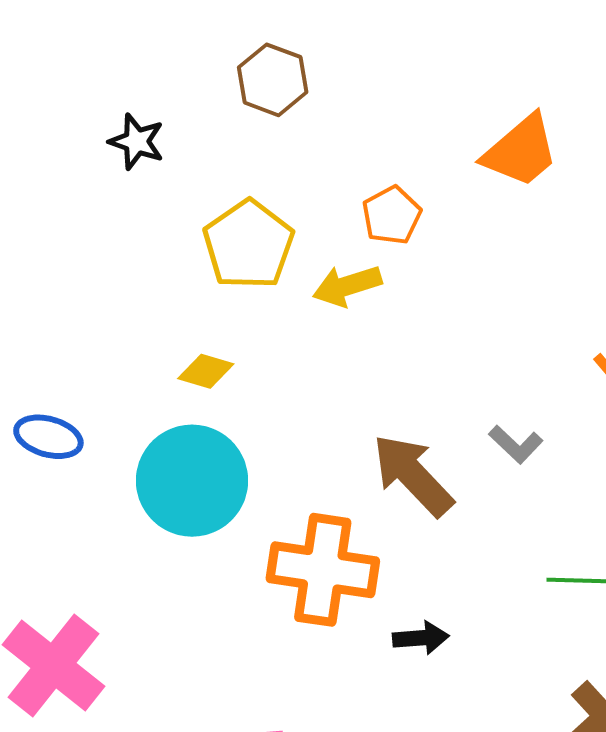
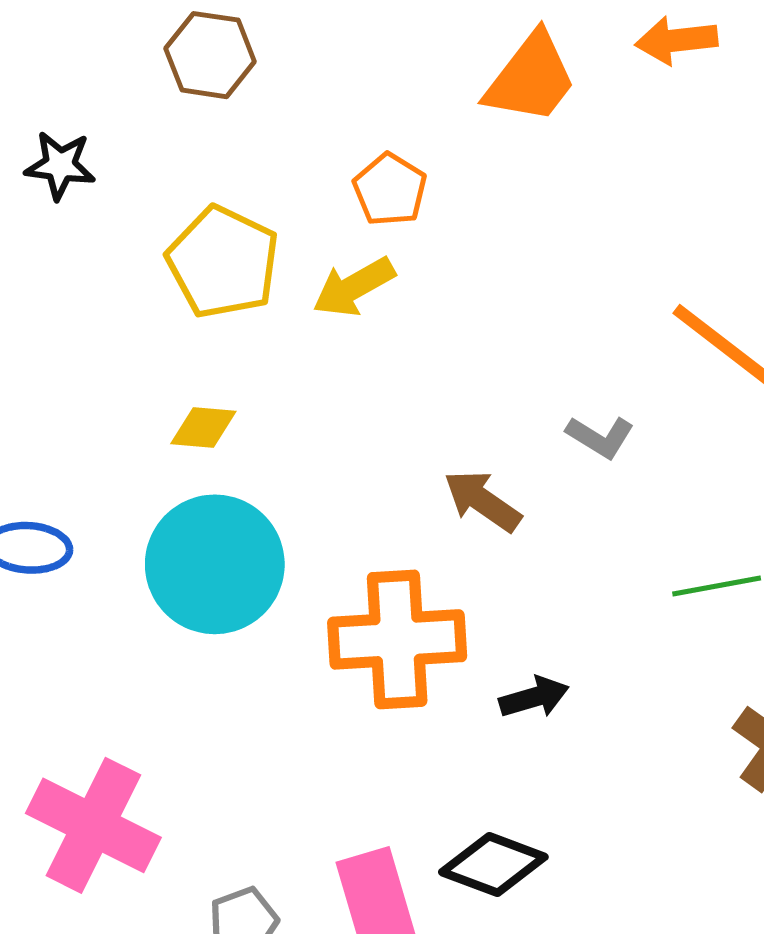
brown arrow: (413, 475) -> (482, 501), size x0.7

